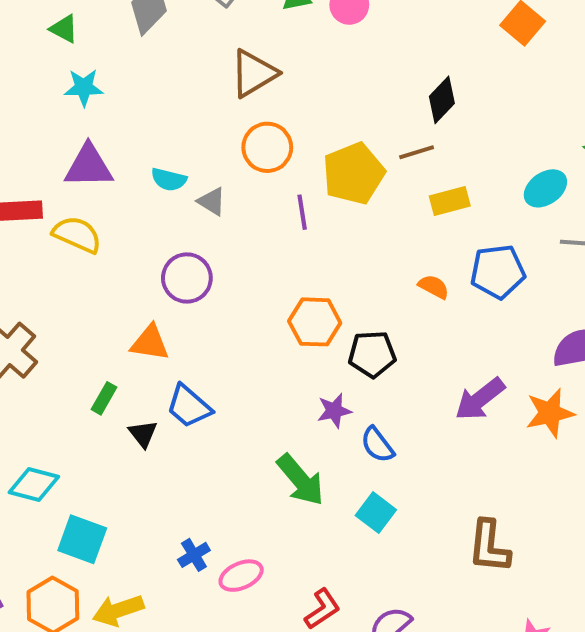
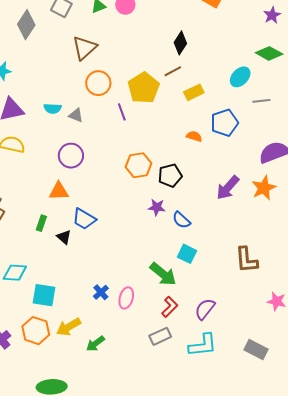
purple star: (334, 411) -> (157, 207), turned 30
green arrow: (300, 480) -> (163, 274), moved
pink ellipse: (241, 576) -> (126, 298), turned -40

